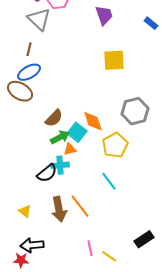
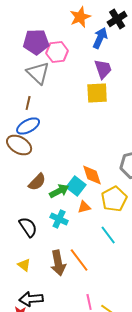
yellow square: (114, 60) -> (97, 93), moved
brown semicircle: (54, 118) -> (37, 182), moved
orange triangle: (70, 149) -> (84, 207), moved
cyan cross: (60, 165) -> (59, 219), turned 30
black semicircle: (47, 173) -> (28, 227), moved, turned -85

